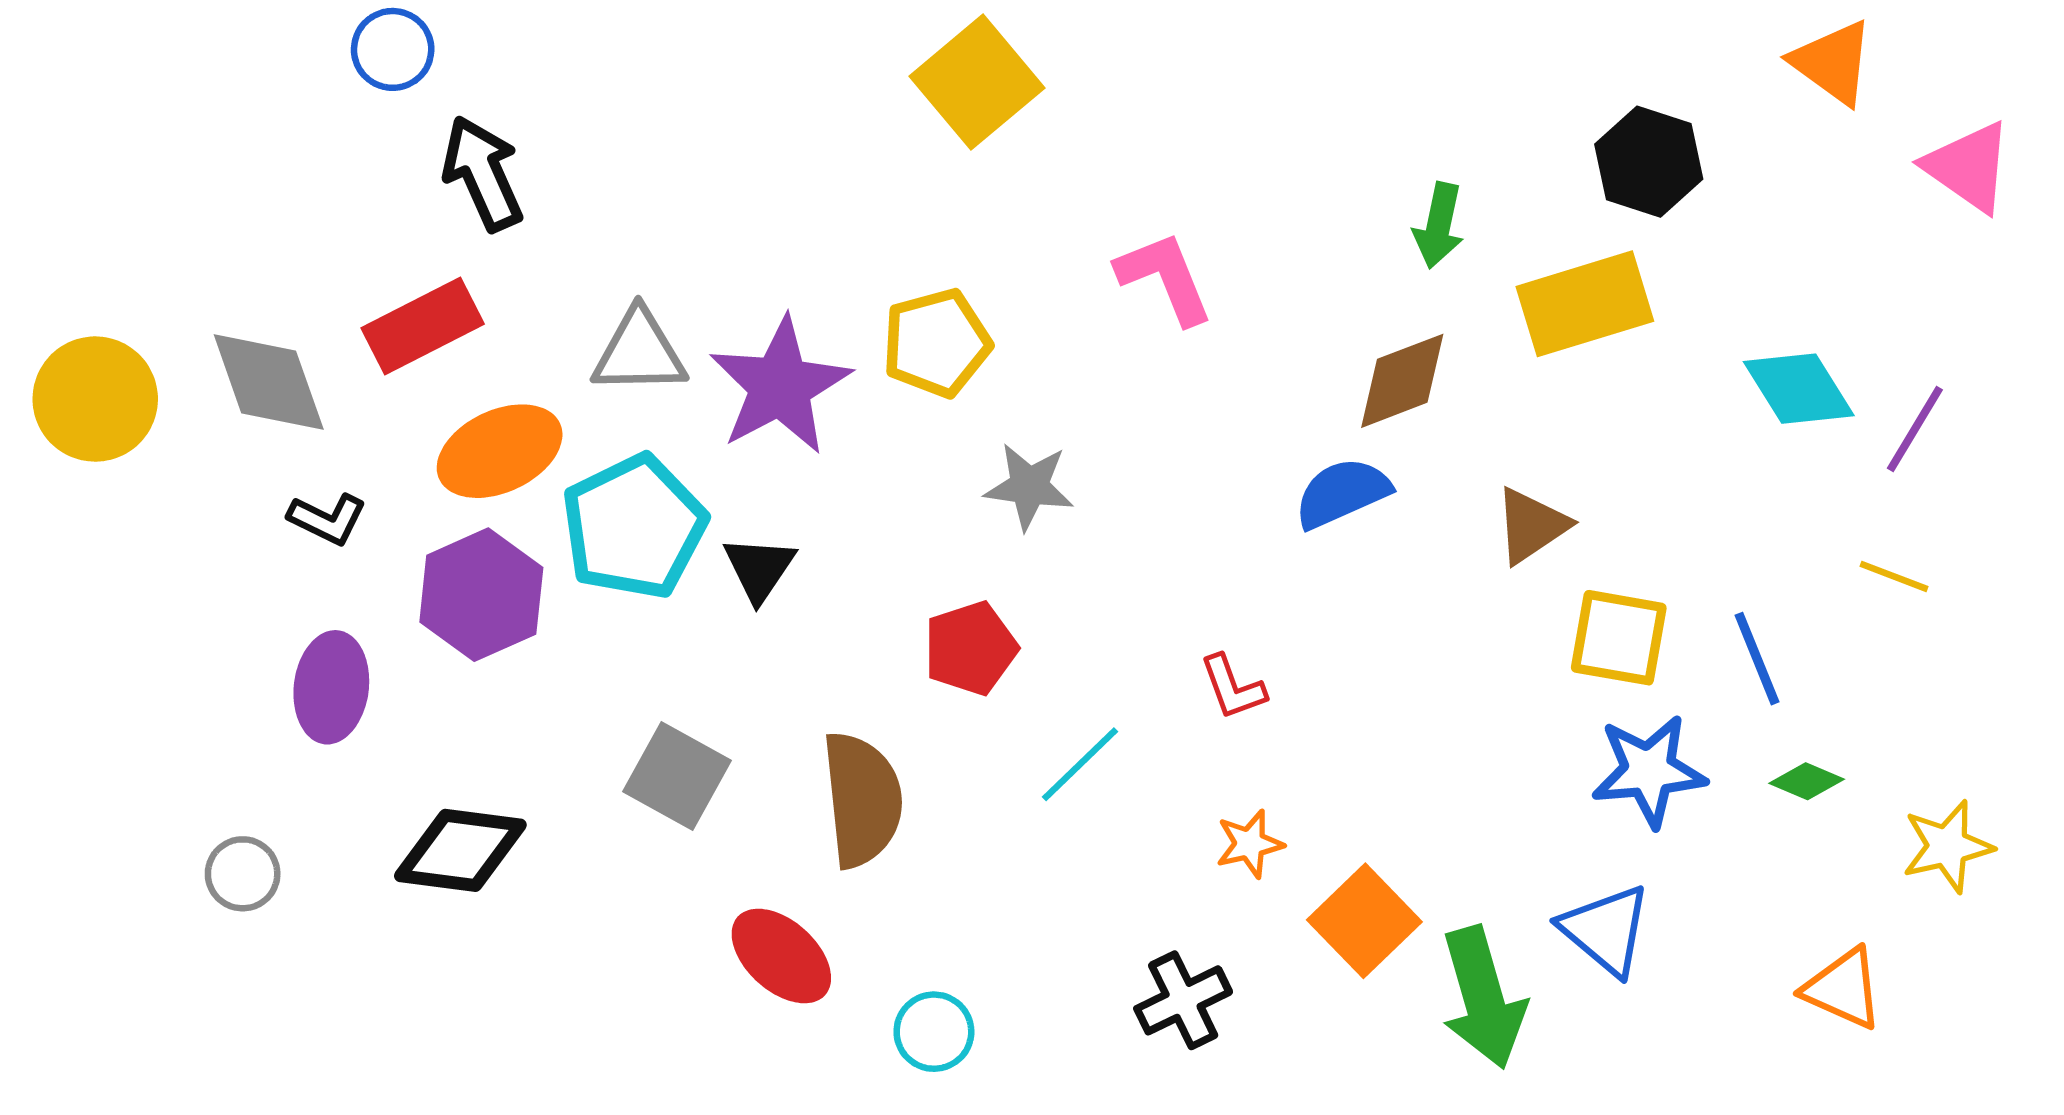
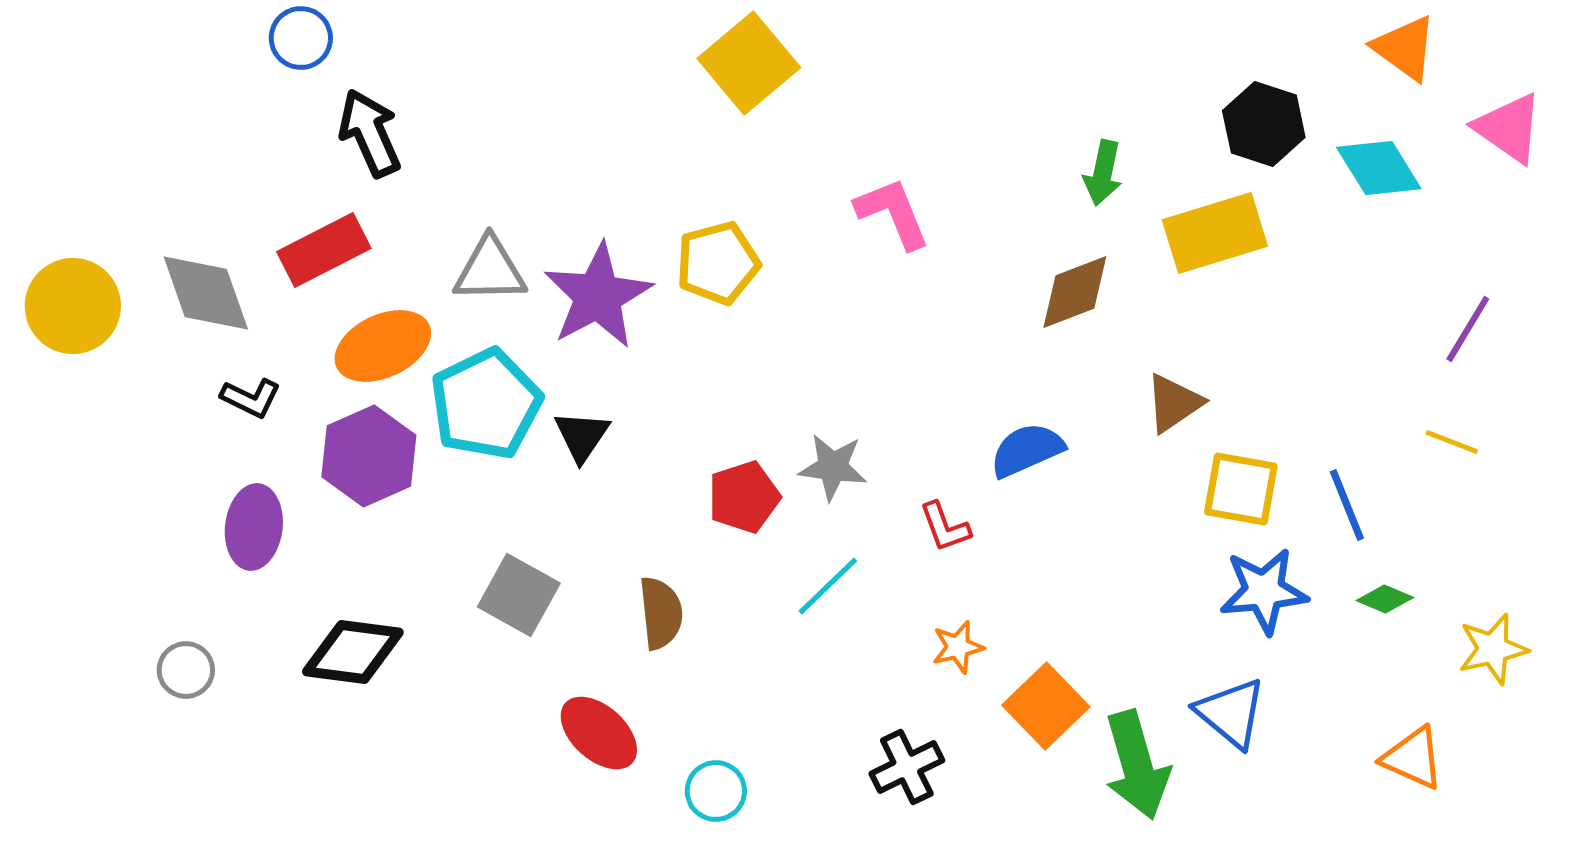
cyan diamond: (1799, 389) -> (1379, 168), moved
gray star: (1029, 486) -> (833, 467), moved
blue semicircle: (1342, 493) -> (1027, 450), moved
brown semicircle: (862, 799) -> (661, 613), size x0.7

